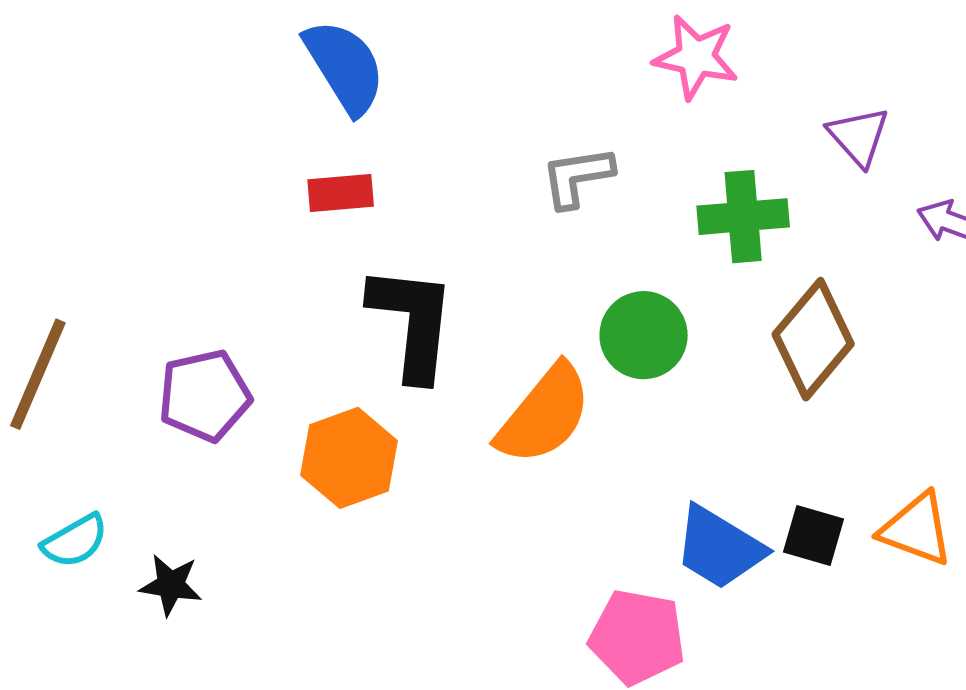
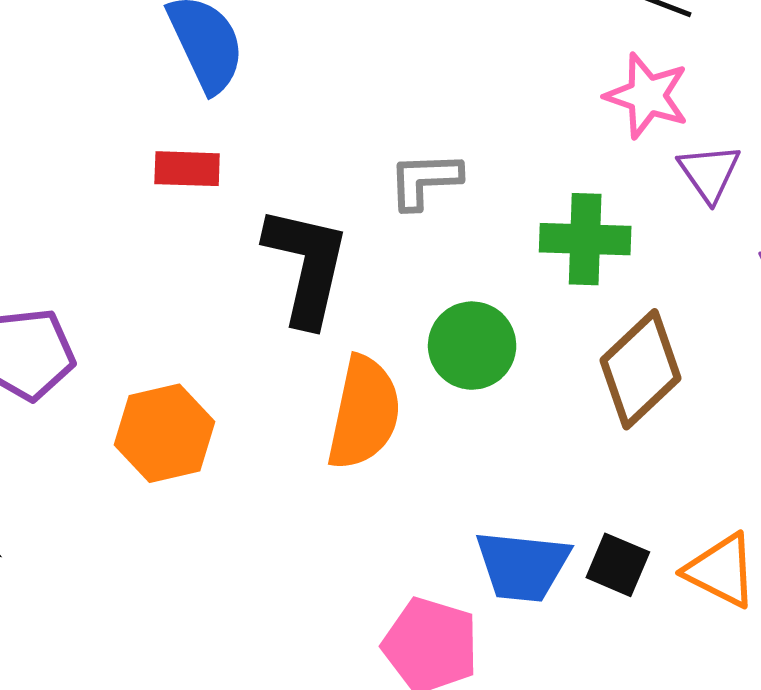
pink star: (696, 57) -> (647, 96), moved
black L-shape: (412, 322) -> (307, 266), moved
orange semicircle: (544, 414) -> (364, 413), turned -34
blue trapezoid: (719, 548) -> (523, 566), turned -32

